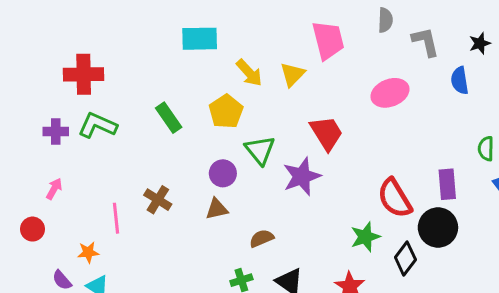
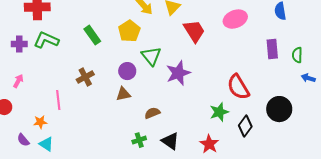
red trapezoid: (327, 133) -> (194, 31), moved
purple rectangle: (447, 184) -> (272, 49), moved
brown cross: (158, 200) -> (85, 77), moved, turned 30
black circle: (438, 228) -> (279, 109), moved

